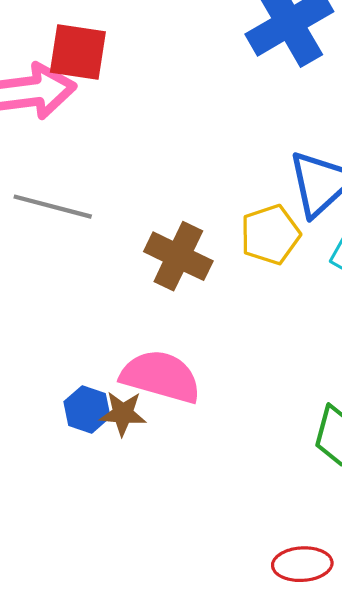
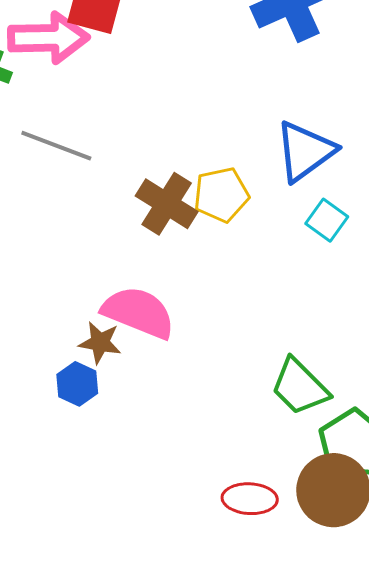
yellow pentagon: (270, 235) -> (221, 195), moved
blue hexagon: (87, 409) -> (77, 384), moved

